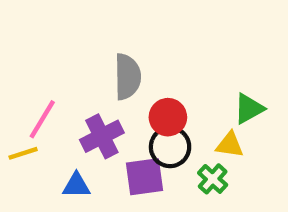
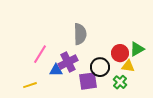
red circle: (168, 117) -> (120, 53), moved
yellow line: (23, 153) -> (30, 85), moved
blue triangle: (76, 185) -> (56, 70), moved

